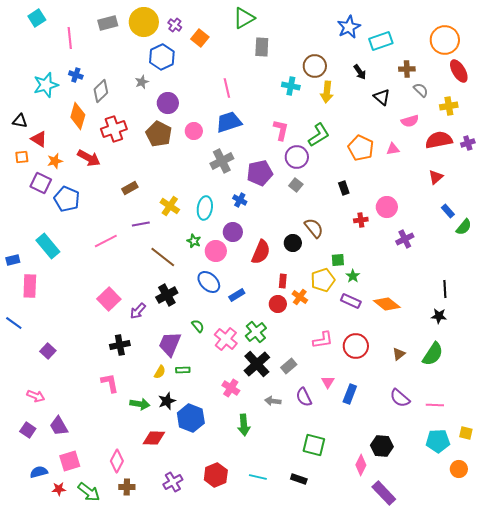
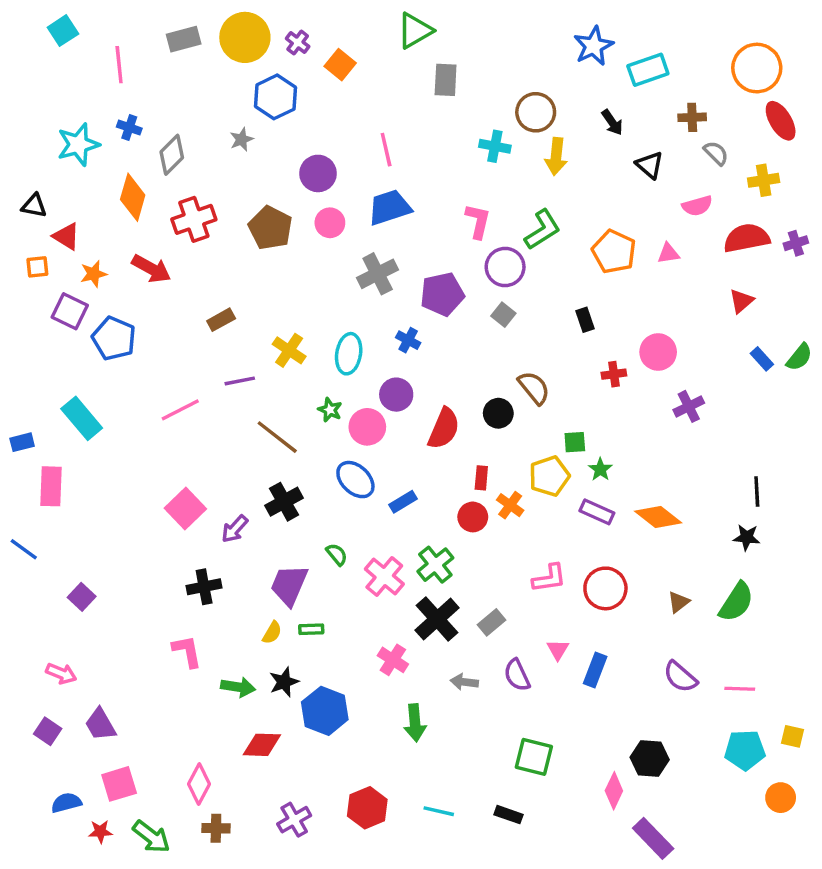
purple circle: (168, 103) -> (318, 173), moved
green semicircle: (464, 227) -> (799, 357), moved

